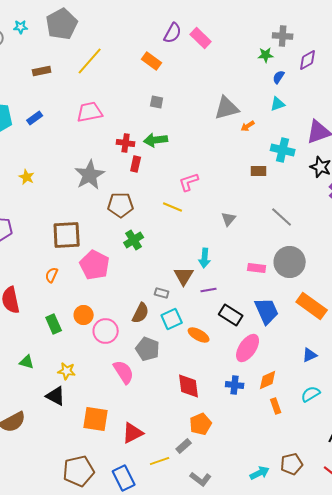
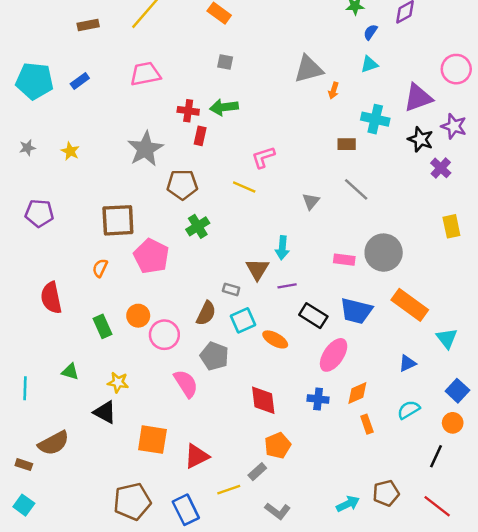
orange arrow: (248, 126) -> (334, 91), turned -40
gray line: (282, 217) -> (356, 189), moved
blue trapezoid: (267, 311) -> (356, 311), turned 128

